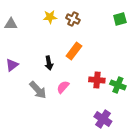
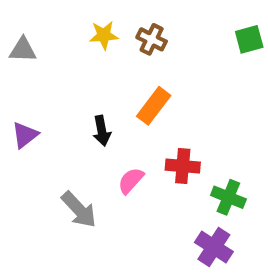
red cross: (97, 80) -> (183, 166), moved
green cross: (118, 85) -> (228, 197), moved
gray arrow: (38, 90) -> (79, 210), moved

